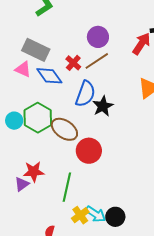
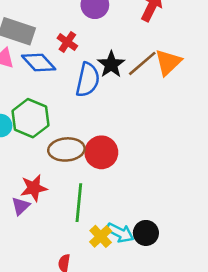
brown line: (97, 61) -> (142, 63), moved
black star: (103, 106) -> (111, 64), moved
brown ellipse: (64, 129) -> (66, 149), moved, turned -32

